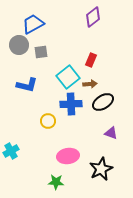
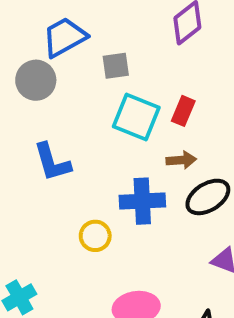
gray square: (41, 52) -> (116, 66), moved
cyan square: (68, 77) -> (136, 117), moved, turned -30
blue L-shape: (27, 85) -> (52, 162), turned 60

